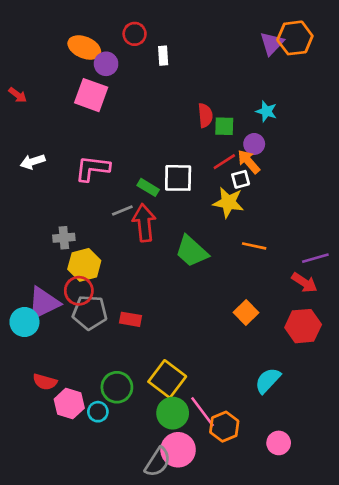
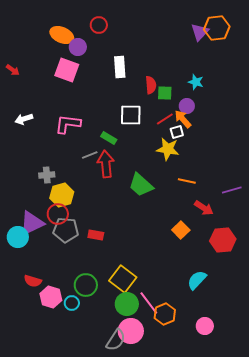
white rectangle: (163, 56) -> (120, 67), moved, size x1.5
white square: (178, 178) -> (131, 115), moved
red arrow: (304, 283) -> (204, 208), moved

